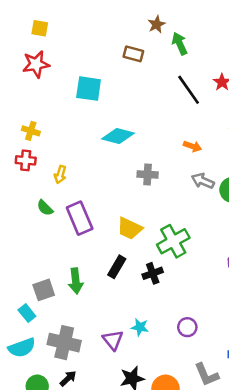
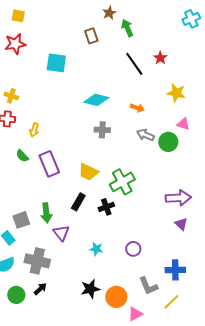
brown rectangle: (133, 54) -> (91, 36), turned 56
cyan diamond: (118, 136) -> (96, 100), moved
purple triangle: (113, 340) -> (61, 233), moved

